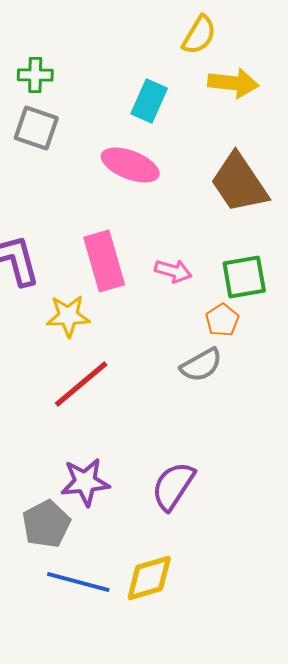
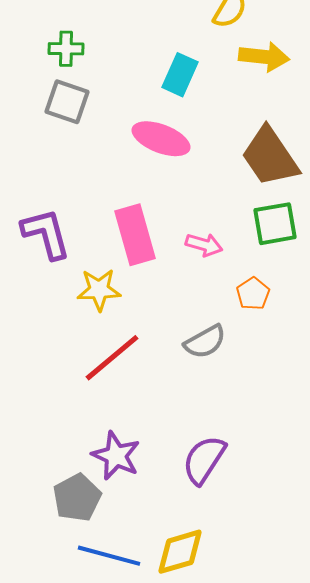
green square: (244, 277) -> (275, 224), moved
gray semicircle: (201, 365) -> (205, 342), moved
purple star: (85, 482) -> (116, 456), turned 30

